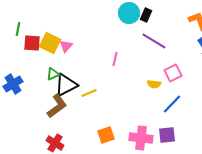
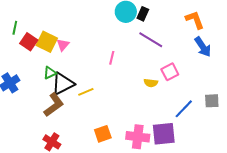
red square: (32, 43) -> (29, 42), turned 30
blue line: (172, 104) -> (184, 109), moved
purple square: (167, 135) -> (164, 134), size x1.4

